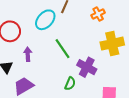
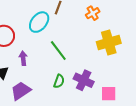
purple cross: (87, 67) -> (84, 80), moved
green semicircle: (70, 84) -> (59, 81), moved

